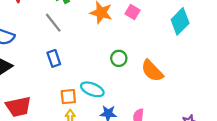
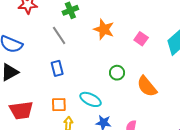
pink square: (133, 12) -> (141, 39), moved
orange square: (68, 97) -> (59, 105), moved

